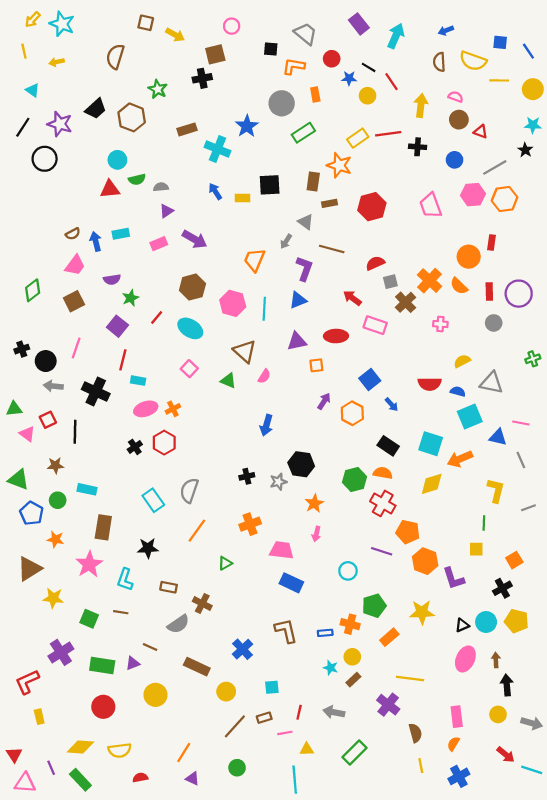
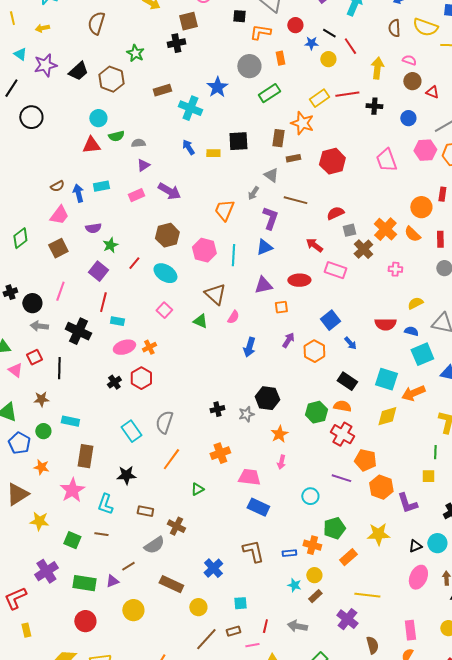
purple star: (60, 124) -> (45, 65), moved, turned -30
blue arrow: (266, 425) -> (249, 347), moved
brown line: (150, 647) -> (128, 566), turned -56

